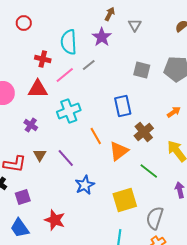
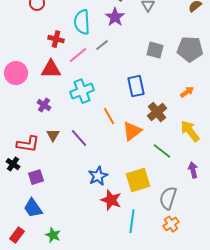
blue star: (85, 185) -> (98, 176), moved
red star: (55, 220) -> (111, 200), moved

